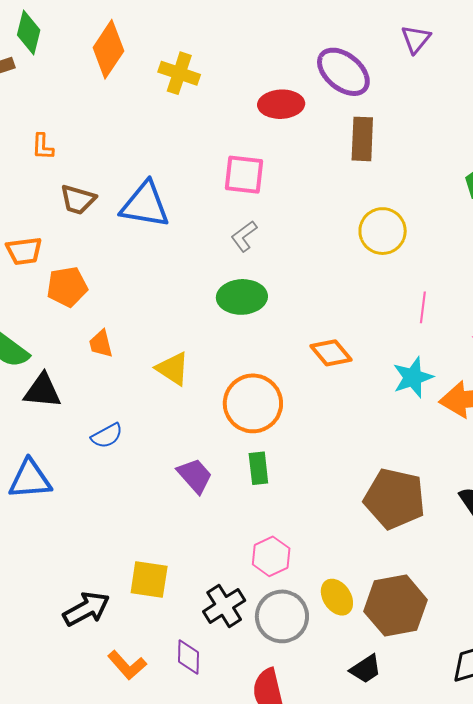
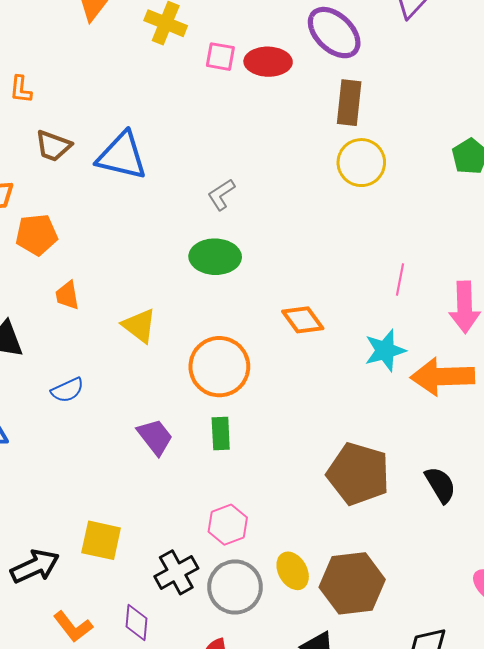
pink square: (244, 175) -> (220, 57), moved, size x0.7
yellow circle: (383, 231) -> (361, 163), moved

